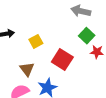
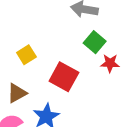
brown triangle: (27, 69) -> (17, 93), turned 42

